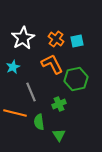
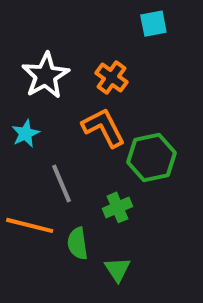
cyan square: (77, 41) -> (153, 24), moved

